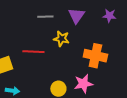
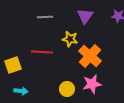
gray line: (45, 17) -> (45, 17), moved
orange cross: (95, 56) -> (90, 56), moved, turned 30

